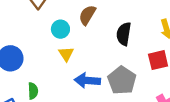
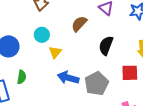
cyan circle: (60, 29) -> (42, 35), moved

